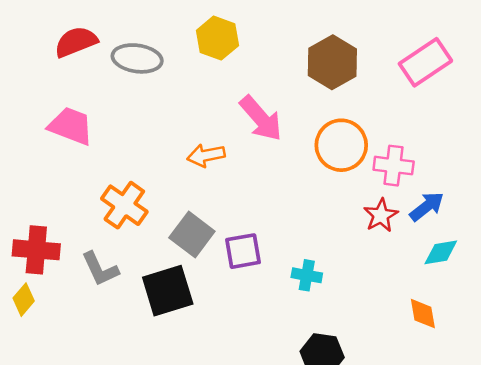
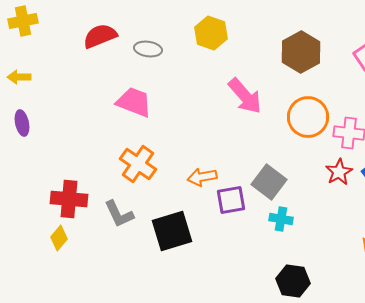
gray ellipse: (137, 58) -> (148, 49), size x0.7
pink trapezoid: (71, 126) -> (134, 102), moved
orange arrow: (206, 155) -> (202, 177), moved
gray square: (192, 235) -> (269, 182), moved

